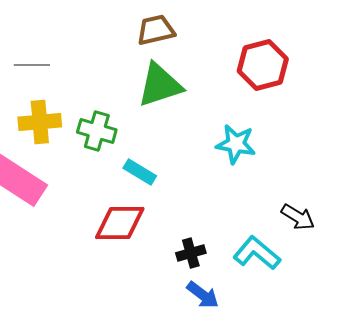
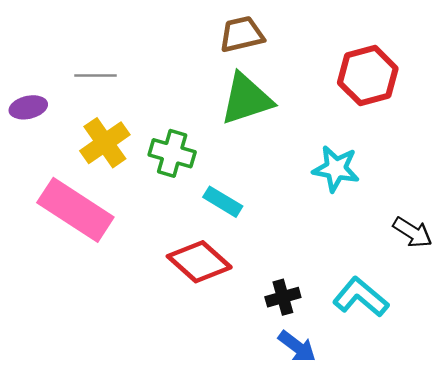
yellow cross: (40, 122) -> (105, 143), turned -30
black arrow: (298, 217) -> (413, 232), moved
red diamond: (120, 223) -> (199, 262), turned 42

